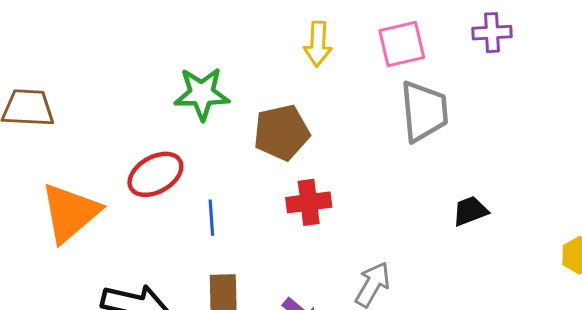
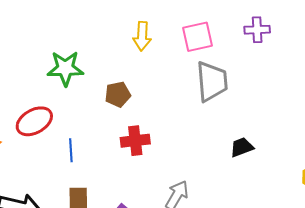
brown pentagon: (282, 132) -> (118, 94), size x0.7

